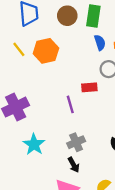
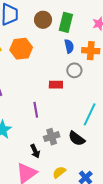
purple line: (70, 104) -> (36, 110), moved
gray cross: (76, 142) -> (52, 137), moved

